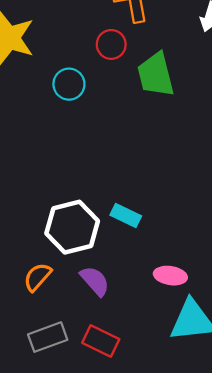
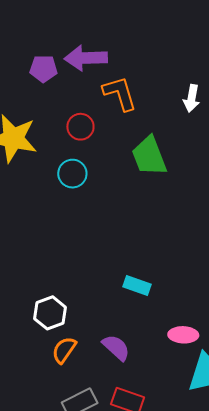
red circle: (111, 44) -> (80, 127), moved
white hexagon: (72, 227) -> (50, 313), moved, size x0.7

